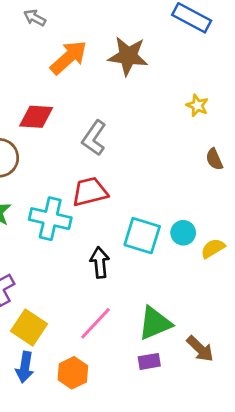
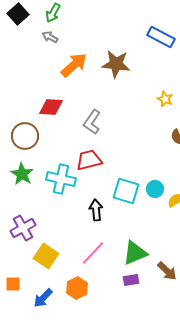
blue arrow: (25, 367) -> (43, 298), moved, turned 35

